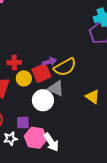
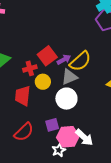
red square: (41, 73) -> (47, 56), moved
gray triangle: (56, 88) -> (69, 77), moved, turned -36
white star: (10, 139) -> (59, 150), moved

